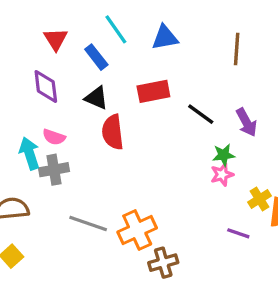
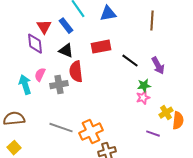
red triangle: (56, 39) -> (44, 27), moved
pink semicircle: (54, 137) -> (40, 75), turned 96
gray cross: (54, 170) -> (59, 85), moved

